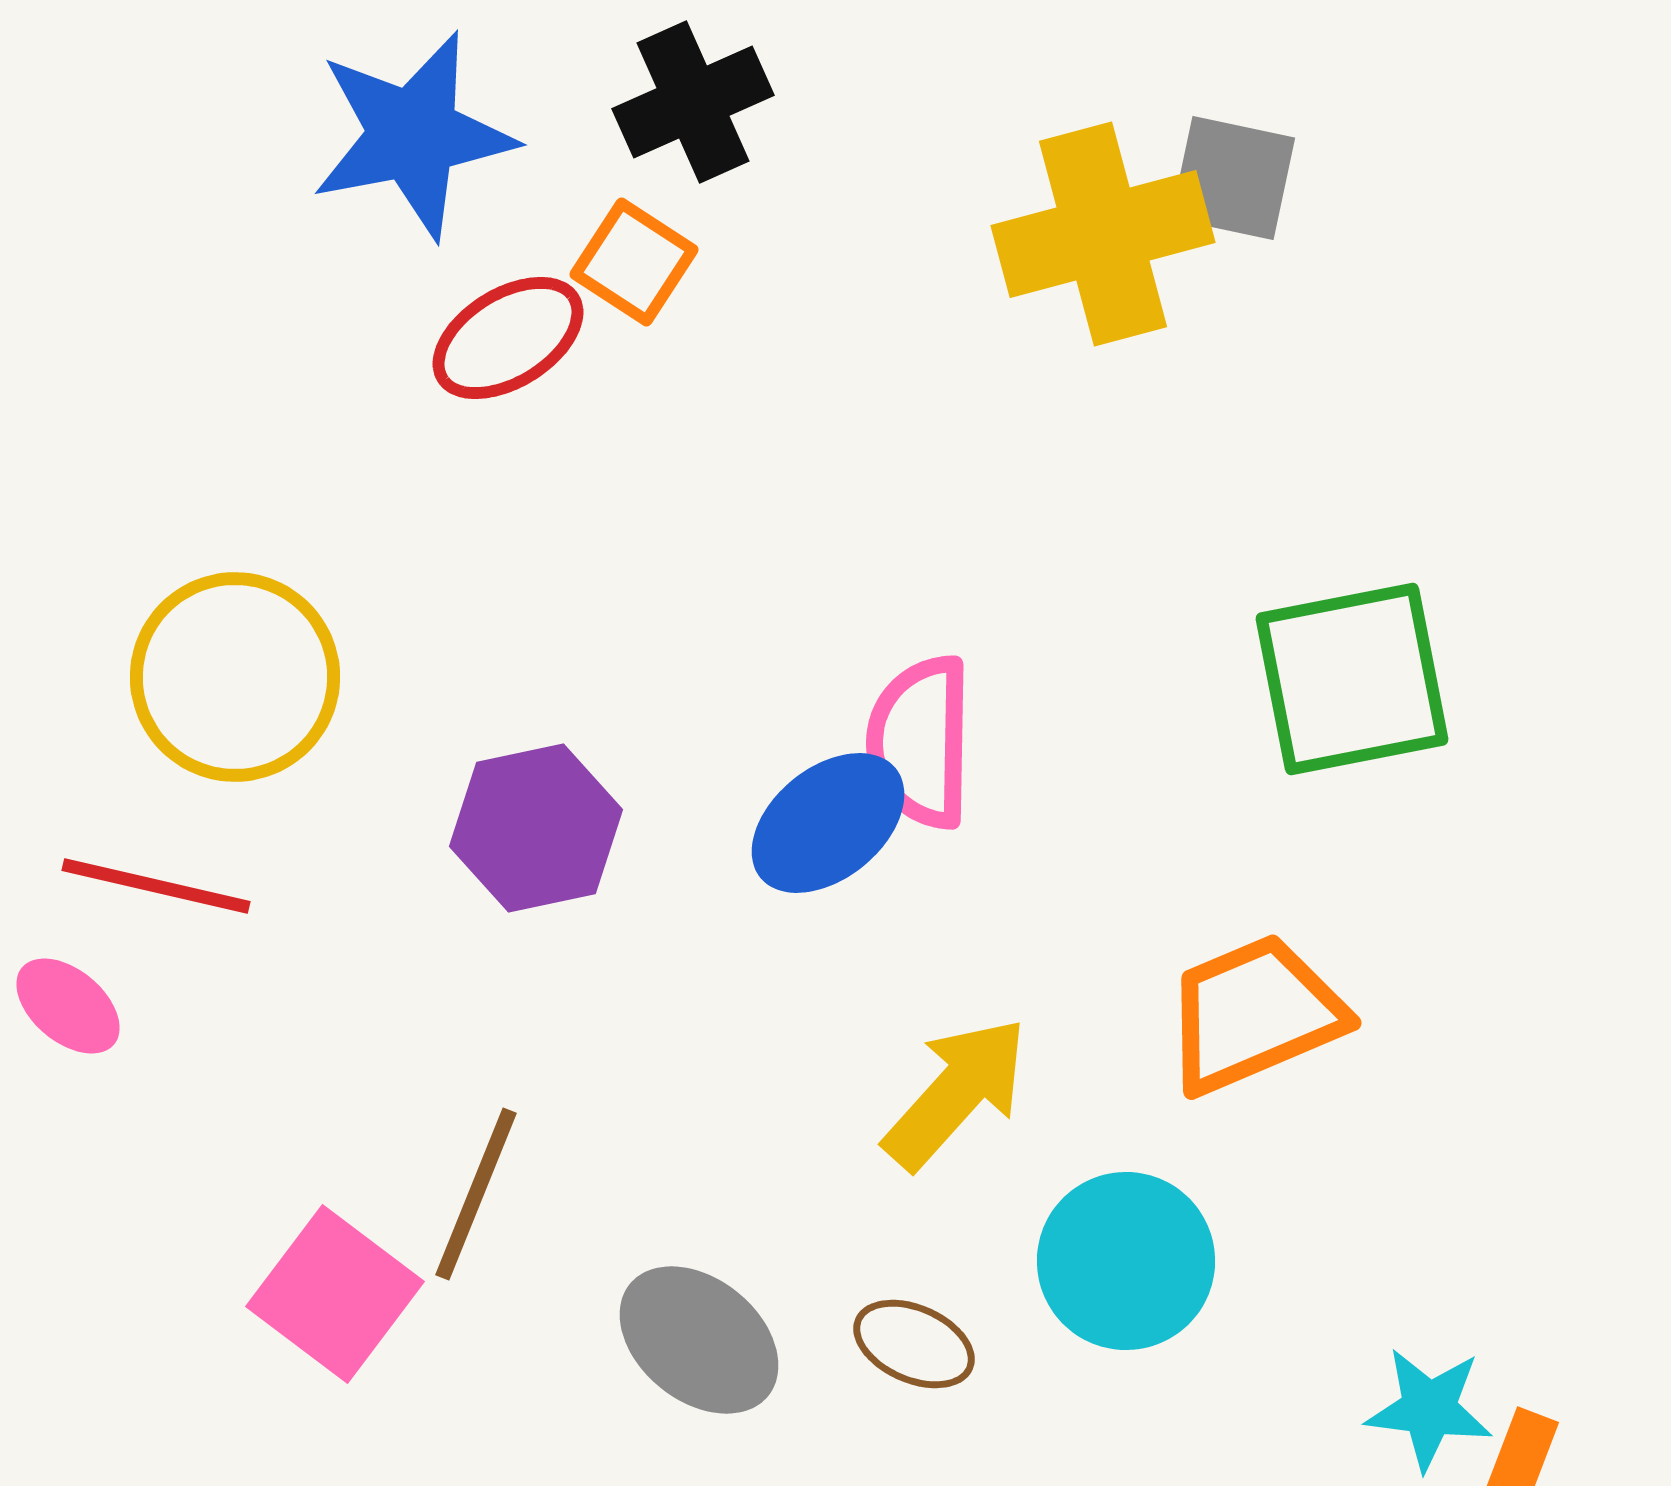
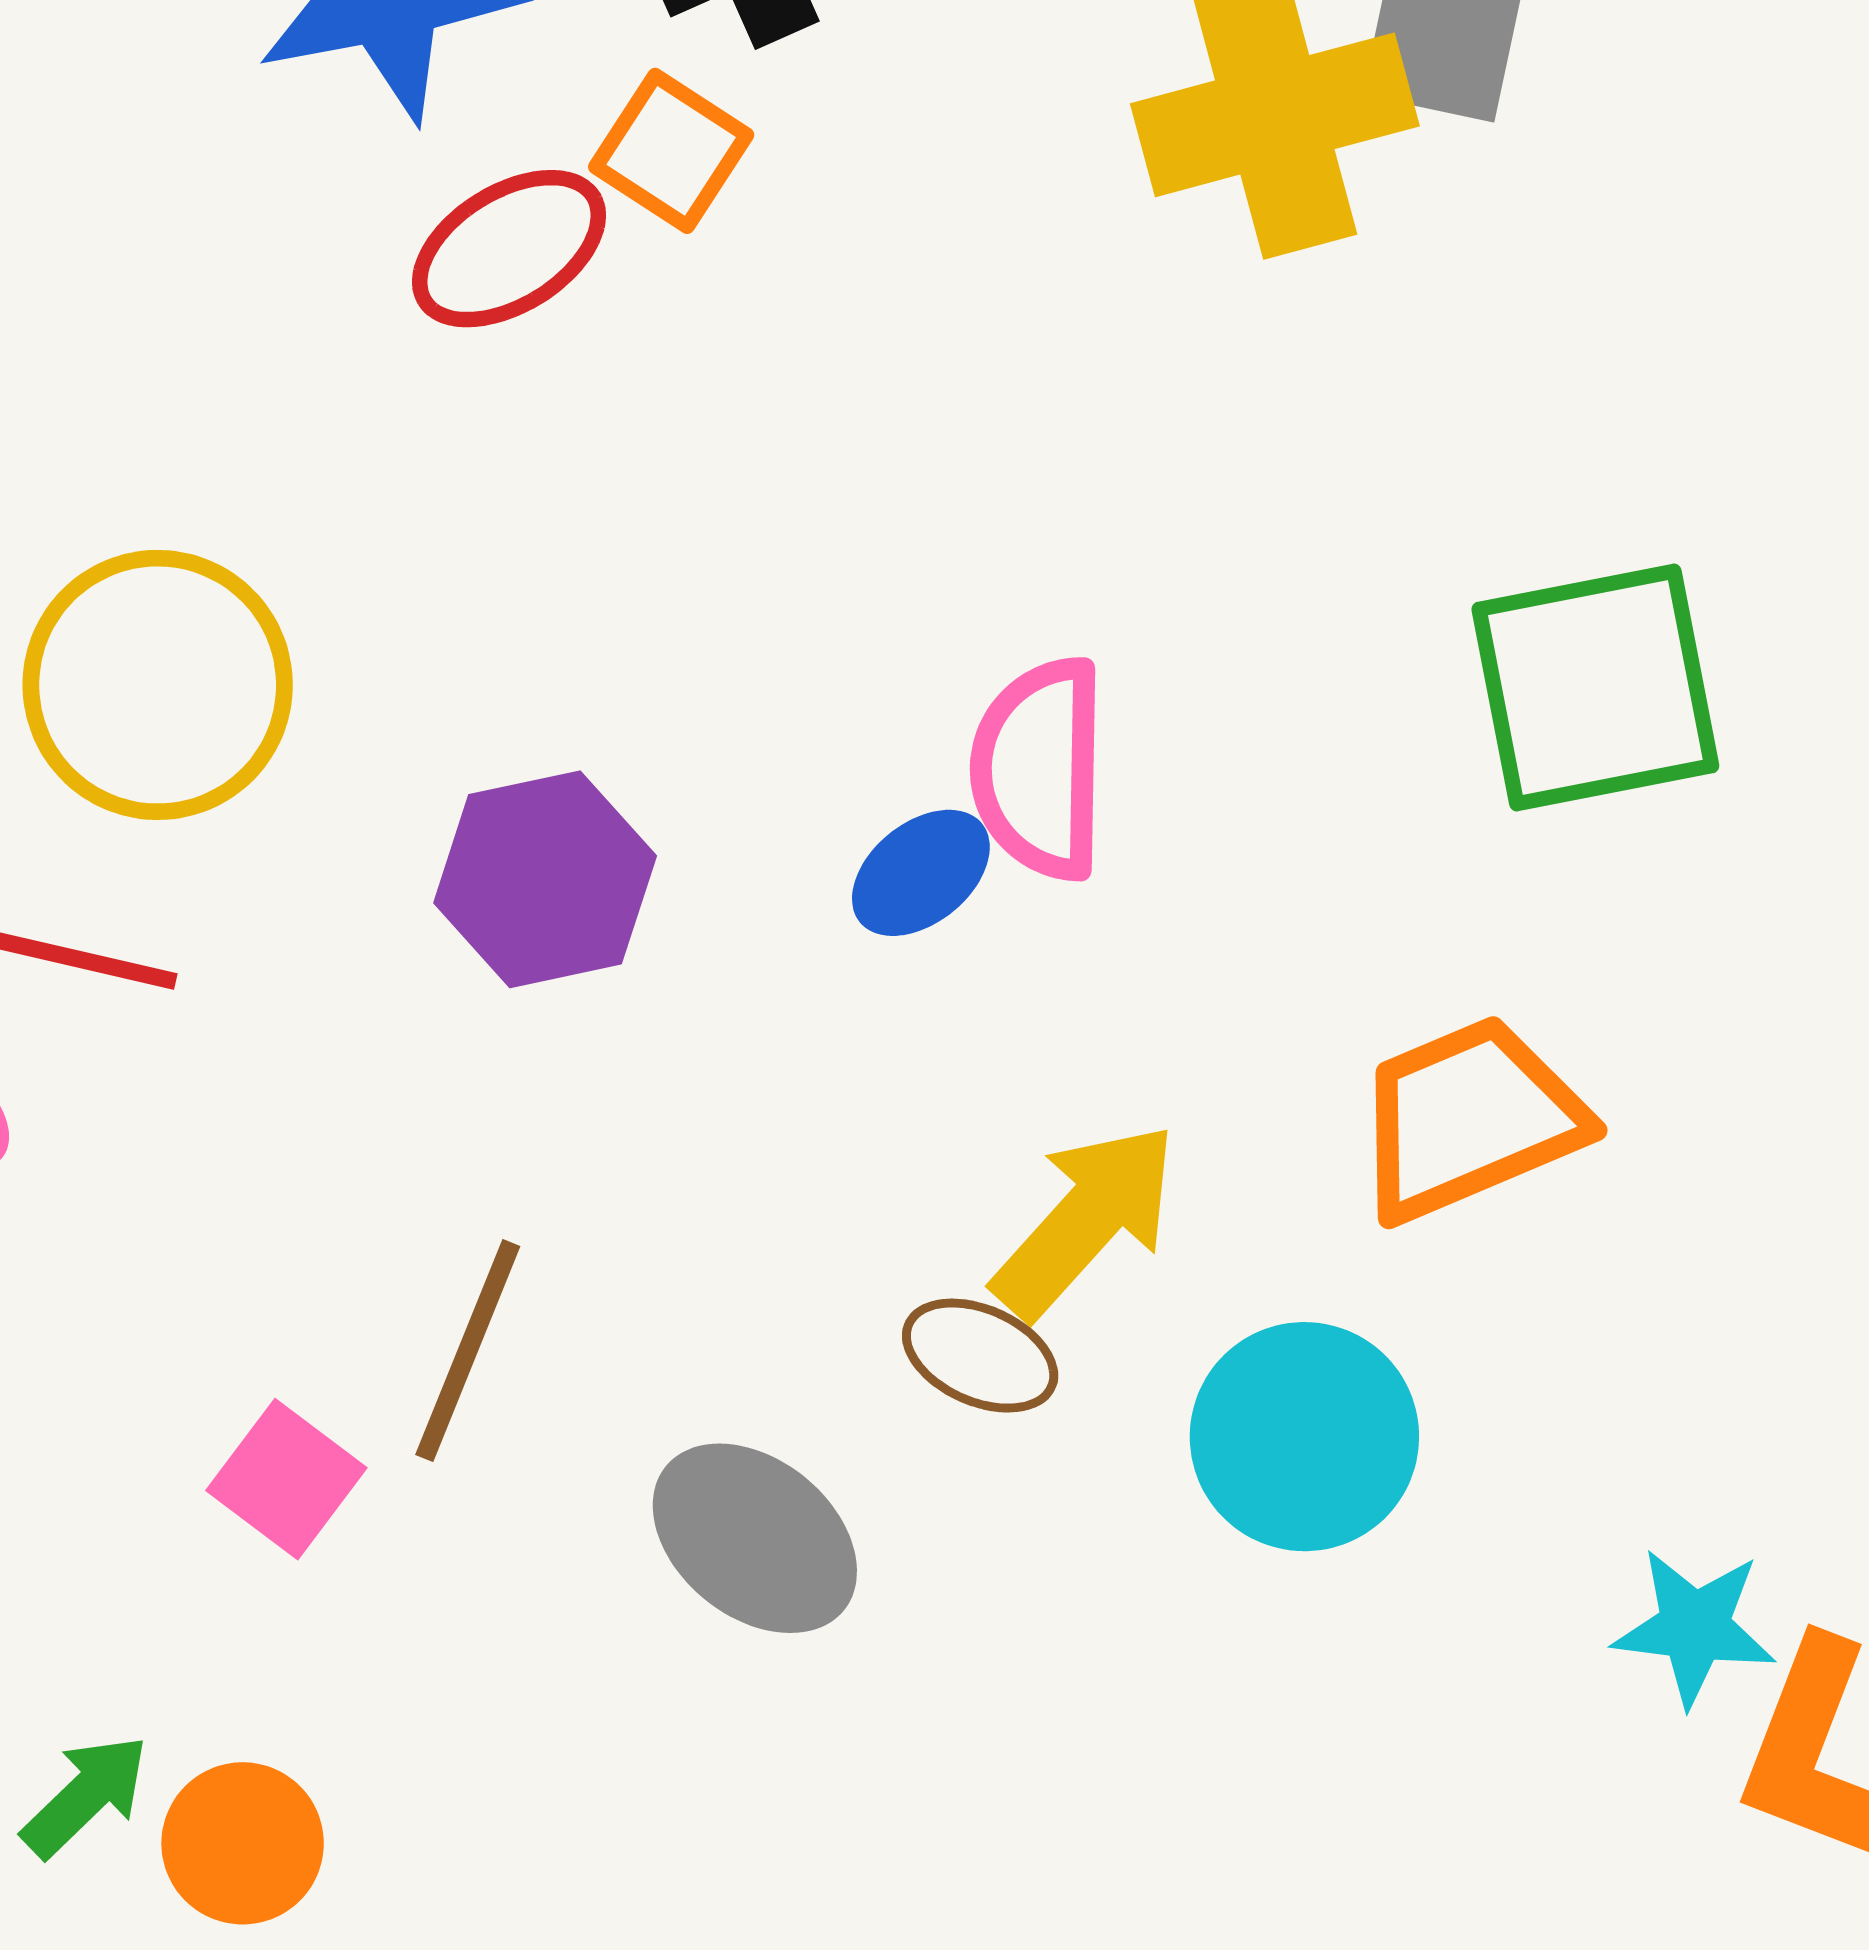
blue ellipse: (828, 823) -> (921, 873), size x0.7
pink square: (335, 1294) -> (286, 1479), size x0.7
brown ellipse: (914, 1344) -> (980, 1356), moved

